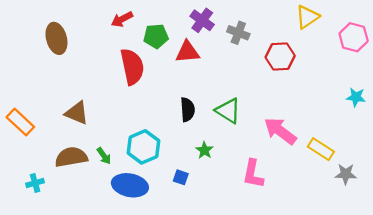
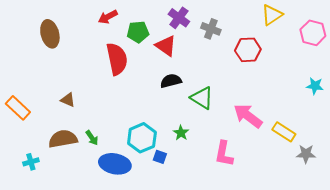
red triangle: (188, 52) -> (166, 46), turned 40
black semicircle: (188, 110) -> (171, 81), moved, turned -100
brown triangle: (77, 113) -> (68, 100), size x0.7
cyan hexagon: (143, 147) -> (142, 138), moved

